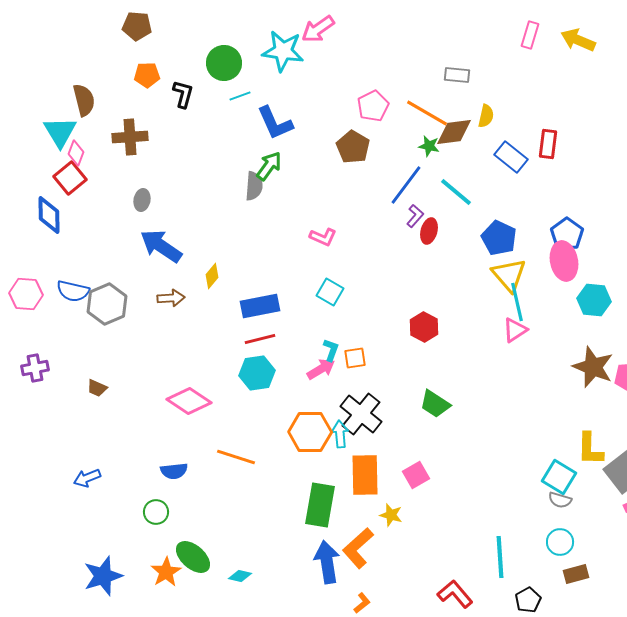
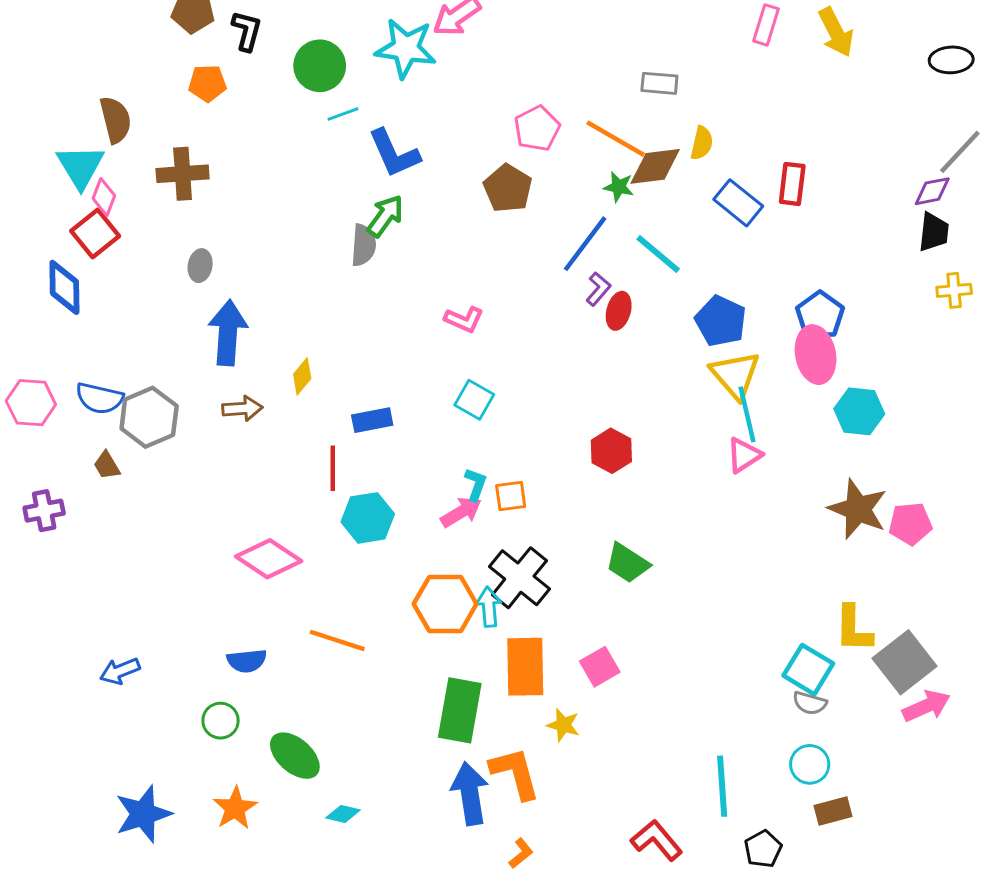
yellow arrow: (578, 40) -> (836, 32), turned -140
black L-shape: (183, 94) -> (247, 31), moved
blue arrow: (161, 246) -> (228, 333), turned 60
blue rectangle: (260, 306) -> (372, 420), size x0.7
red line: (260, 339) -> (333, 468), moved, turned -76
brown trapezoid: (97, 388) -> (107, 465), moved, turned 35
orange L-shape: (358, 548) -> (515, 773), turned 117
green ellipse: (193, 557) -> (295, 756), moved

